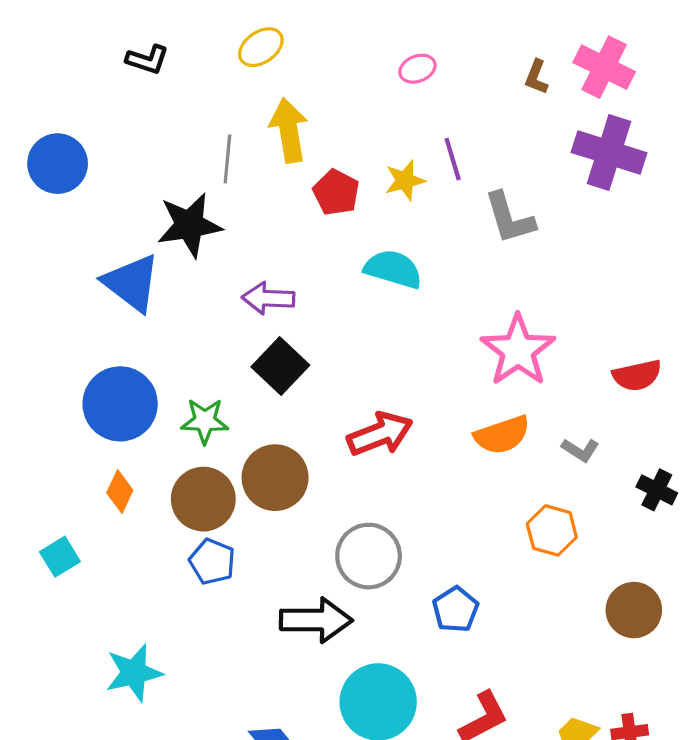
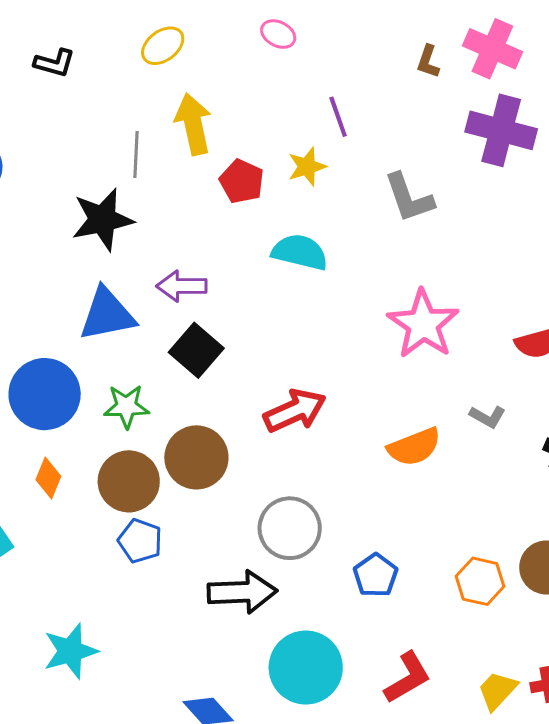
pink ellipse: (417, 69) -> (278, 34), moved, turned 52
purple line: (453, 159) -> (338, 117), moved
blue triangle: (132, 283) -> (107, 314), moved, turned -46
orange semicircle: (502, 435) -> (414, 447), moved
orange hexagon: (552, 530) -> (480, 581), moved

